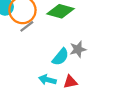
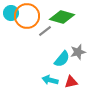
gray line: (27, 26) -> (45, 31), moved

